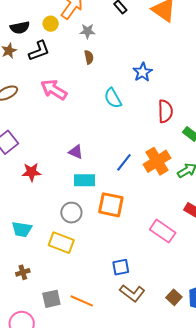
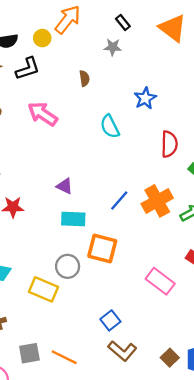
gray star: (87, 31) -> (113, 47), moved
gray circle: (71, 213) -> (68, 266), moved
blue square: (121, 267) -> (110, 320), turned -30

